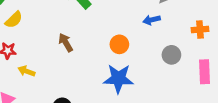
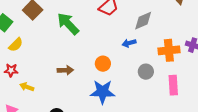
orange cross: (200, 29) -> (169, 50), size x1.5
brown arrow: (66, 42) -> (65, 70), moved, turned 119

